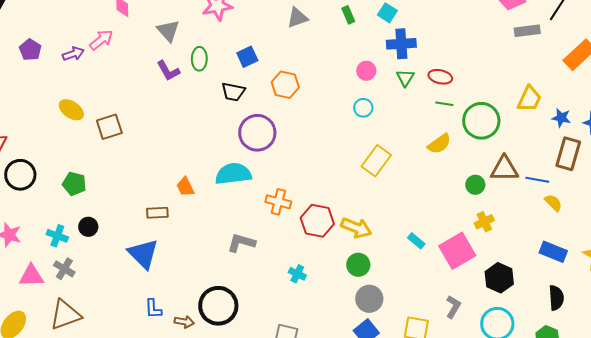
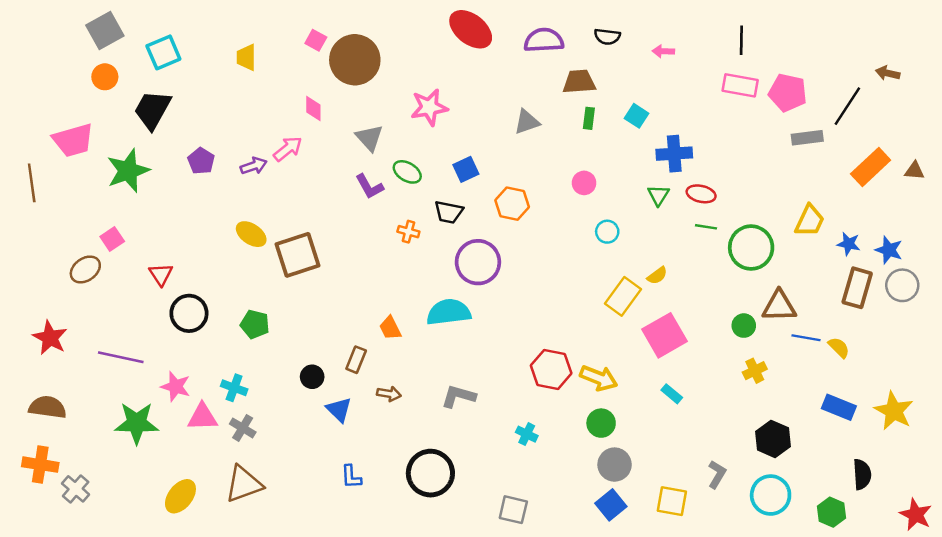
green rectangle: (348, 15) -> (589, 118), turned 30
blue cross: (401, 44) -> (674, 154), moved
green ellipse: (199, 59) -> (407, 172), turned -60
pink circle: (366, 71) -> (584, 183), moved
brown square: (109, 127) -> (298, 255), size x1.4
yellow semicircle: (439, 144) -> (657, 276), moved, size x0.7
blue line: (537, 180) -> (806, 338), moved
orange cross: (278, 202) -> (408, 232), moved, size x0.7
brown rectangle: (157, 213) -> (356, 360), turned -65
black circle: (88, 227) -> (312, 377), moved
pink square: (457, 251) -> (665, 335), moved
blue triangle: (143, 254) -> (339, 410), size x0.7
pink triangle: (31, 276) -> (202, 417), moved
black semicircle: (556, 298) -> (862, 474), moved
brown arrow: (184, 322) -> (389, 394), moved

